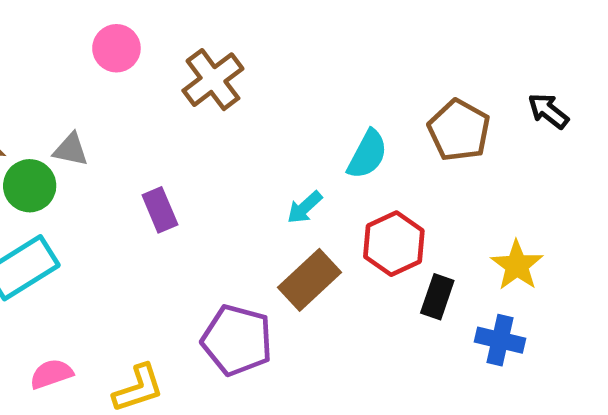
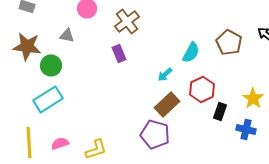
gray triangle: (71, 150) -> (67, 35), moved
purple rectangle: (160, 210) -> (119, 53), moved
purple pentagon: (237, 340) -> (155, 134), moved

